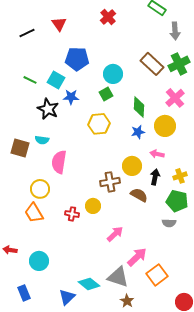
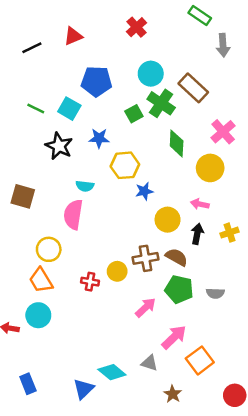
red triangle: (59, 24) -> (73, 36), turned 42
green cross: (179, 64) -> (161, 103), moved, turned -30
cyan circle: (113, 74) -> (151, 74), moved
green square: (106, 94) -> (134, 114), moved
blue star: (71, 97) -> (99, 138), moved
blue star: (138, 132) -> (144, 191), moved
cyan semicircle: (42, 140) -> (85, 186), moved
brown cross: (110, 182) -> (146, 258), moved
green pentagon: (177, 201) -> (179, 289), moved
cyan circle: (39, 261) -> (38, 315), moved
gray triangle: (118, 277) -> (149, 363), size x0.6
brown star: (127, 301) -> (173, 394), moved

